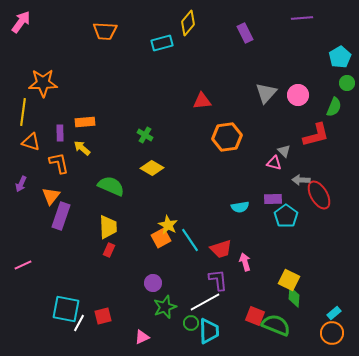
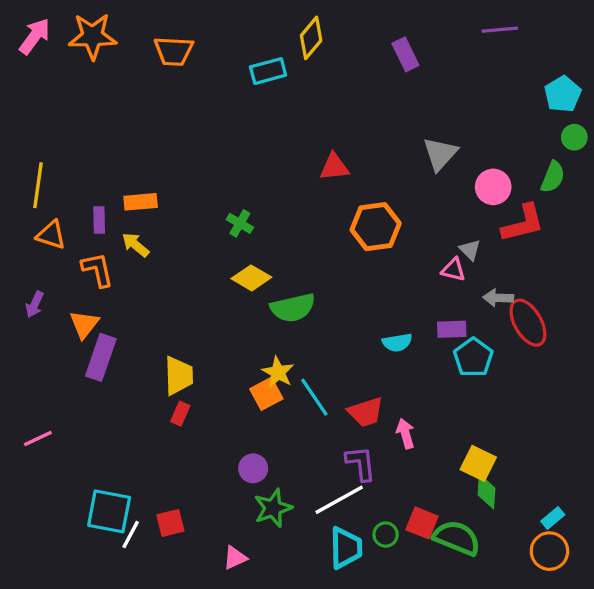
orange star: (43, 83) -> (93, 36), moved
pink circle: (298, 95) -> (493, 187), moved
green semicircle: (111, 186) -> (293, 308), moved, turned 144
green circle: (191, 323) -> (386, 535), moved

